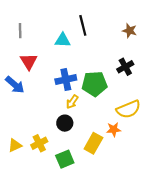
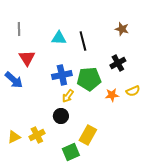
black line: (83, 25) -> (83, 41), moved
yellow semicircle: (128, 109) -> (133, 91), moved, size x0.6
orange star: (114, 129) -> (112, 95), moved
green square: (65, 159) -> (71, 152), moved

